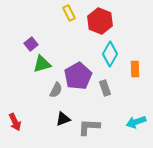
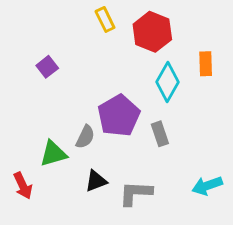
green triangle: (42, 64) -> (53, 154), moved
orange rectangle: (135, 69) -> (206, 64), moved

